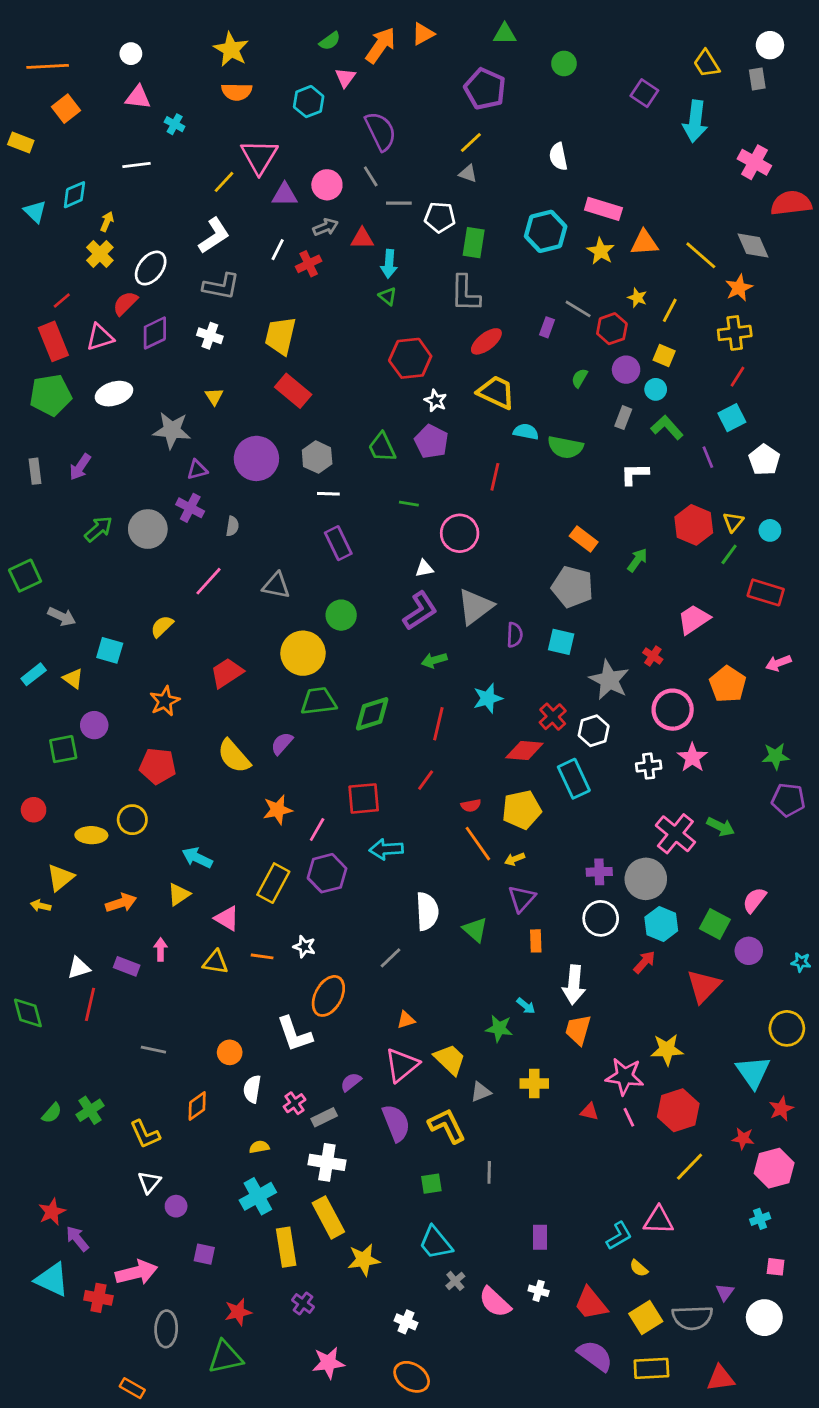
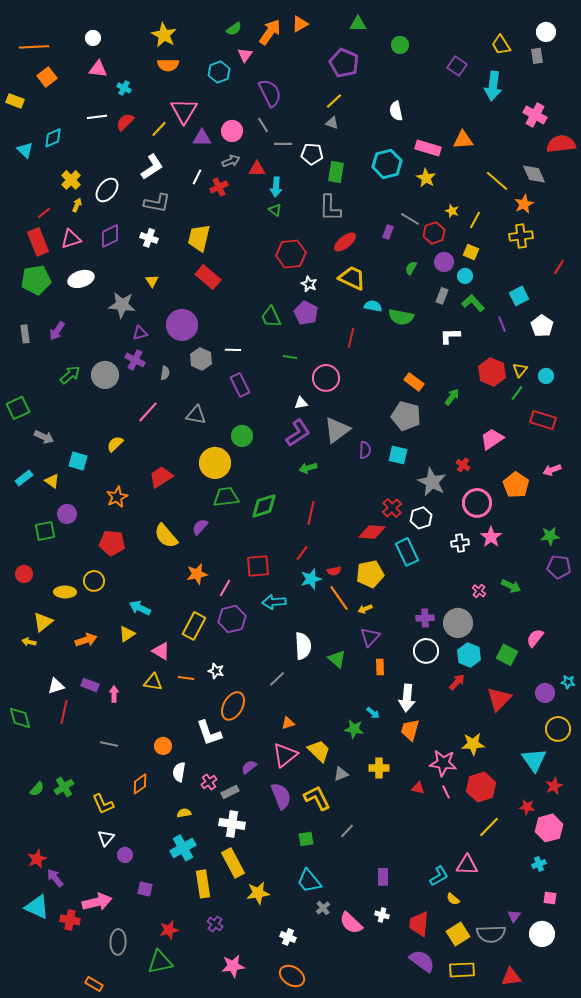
yellow arrow: (107, 221) -> (77, 205), moved
orange triangle: (644, 243) -> (463, 140), moved
red semicircle: (125, 303) -> (125, 122), moved
red line: (737, 377) -> (559, 267), moved
gray hexagon: (317, 457) -> (201, 359), moved
cyan star: (488, 698) -> (311, 579), moved
pink cross: (675, 834) -> (479, 591), size x0.5
pink arrow: (161, 949) -> (114, 694), moved
purple circle: (749, 951) -> (545, 693), moved
gray line: (489, 1172) -> (347, 831), turned 42
red trapezoid: (591, 1303) -> (419, 924), turned 44

